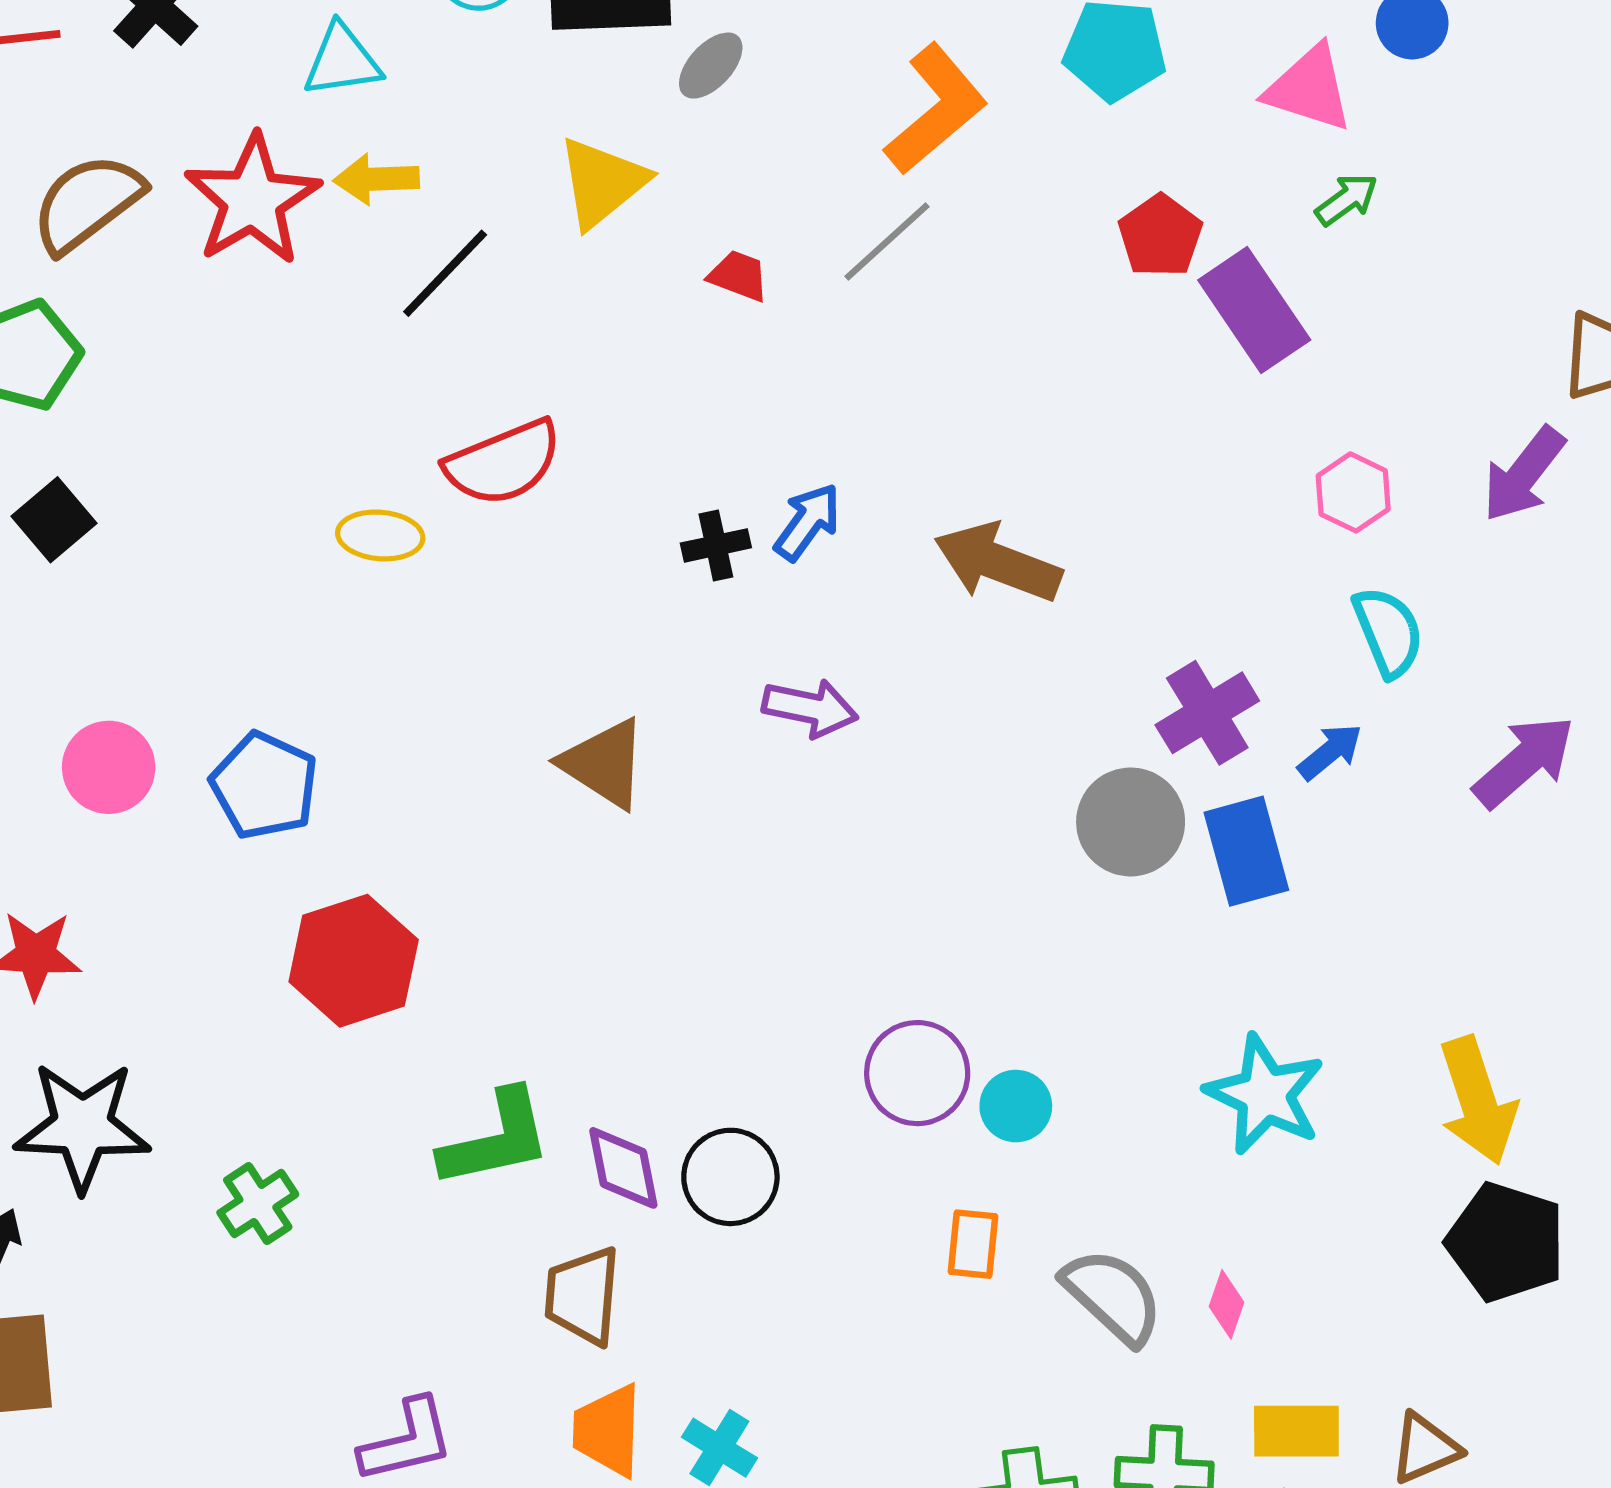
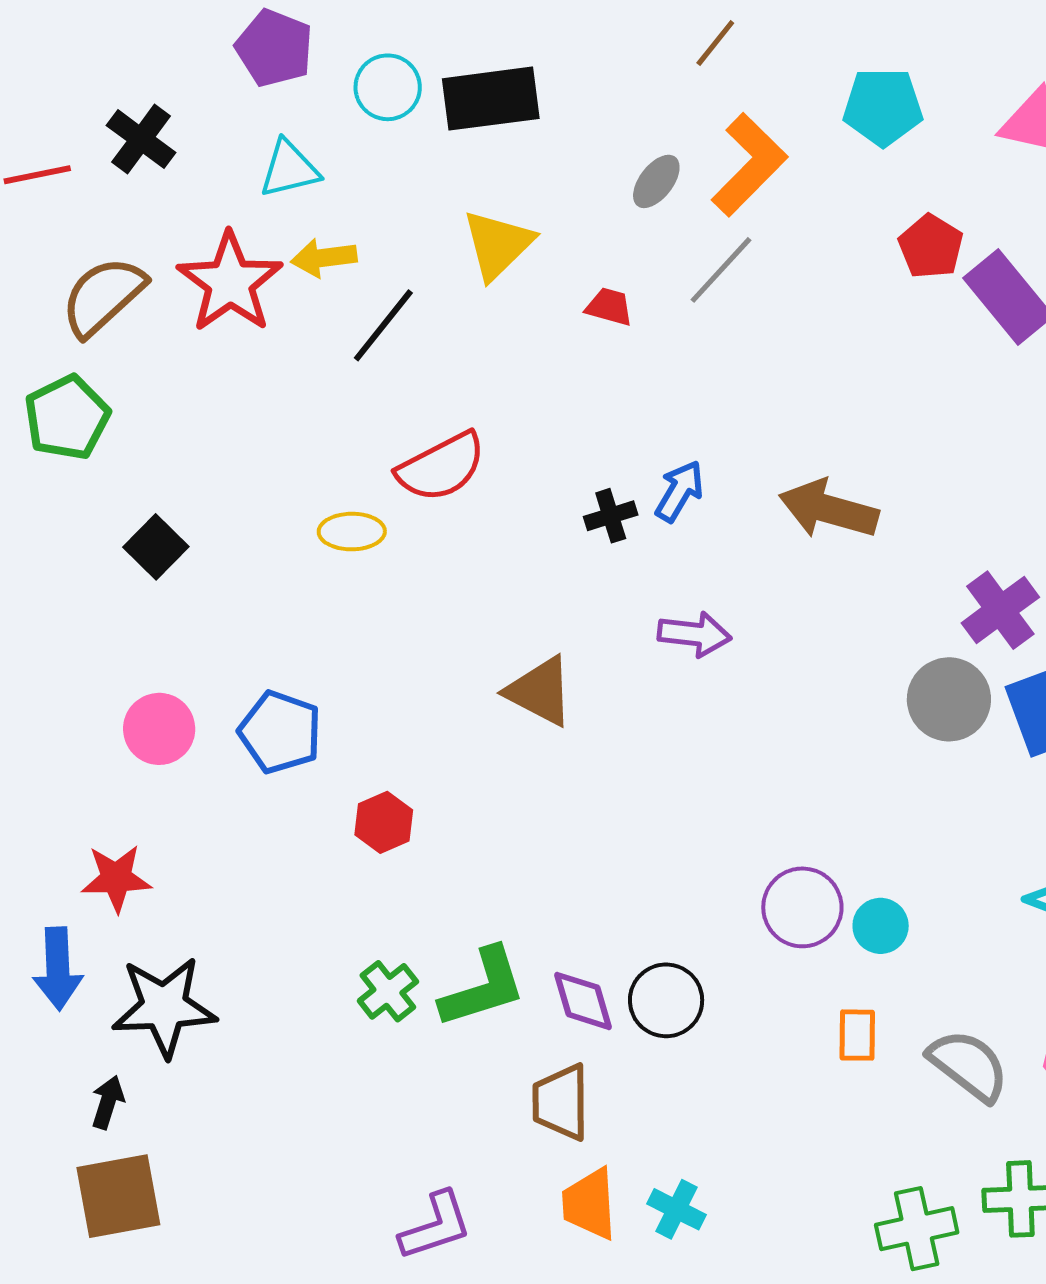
gray ellipse: (711, 66) -> (656, 181), moved
black square: (54, 520) -> (156, 547), moved
red hexagon: (354, 961) -> (384, 822), moved, size x0.6
green cross: (258, 1203) -> (388, 991), moved

